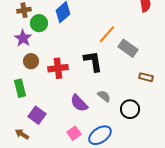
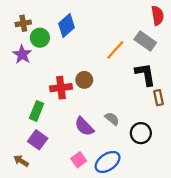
gray rectangle: (128, 48) -> (145, 41), moved
brown circle: (31, 61) -> (84, 80), moved
black L-shape: (93, 61) -> (145, 74), moved
brown rectangle: (146, 77) -> (159, 98), turned 64
green rectangle: (20, 88) -> (37, 111), moved, turned 36

